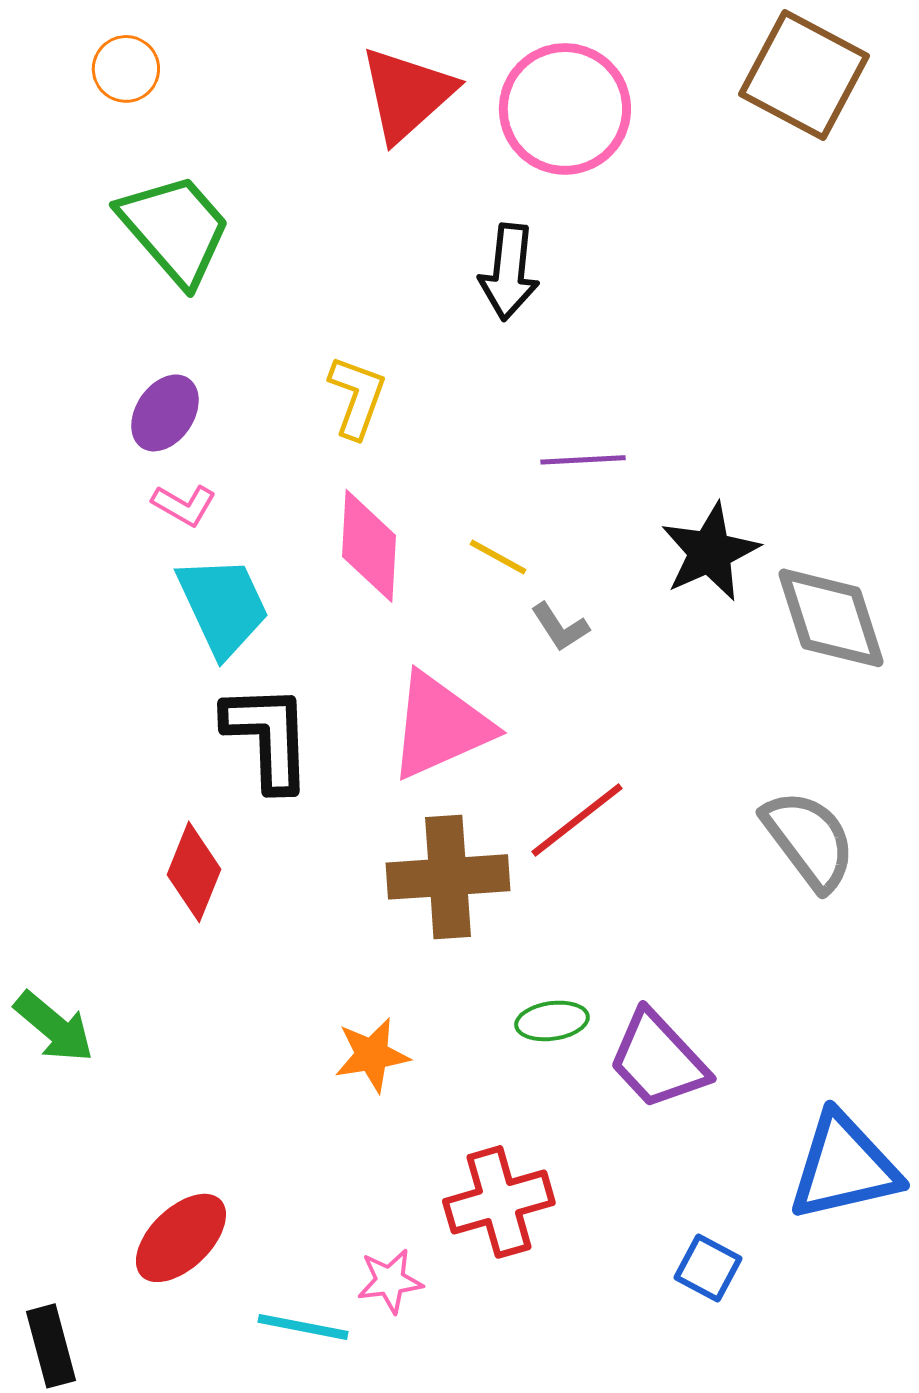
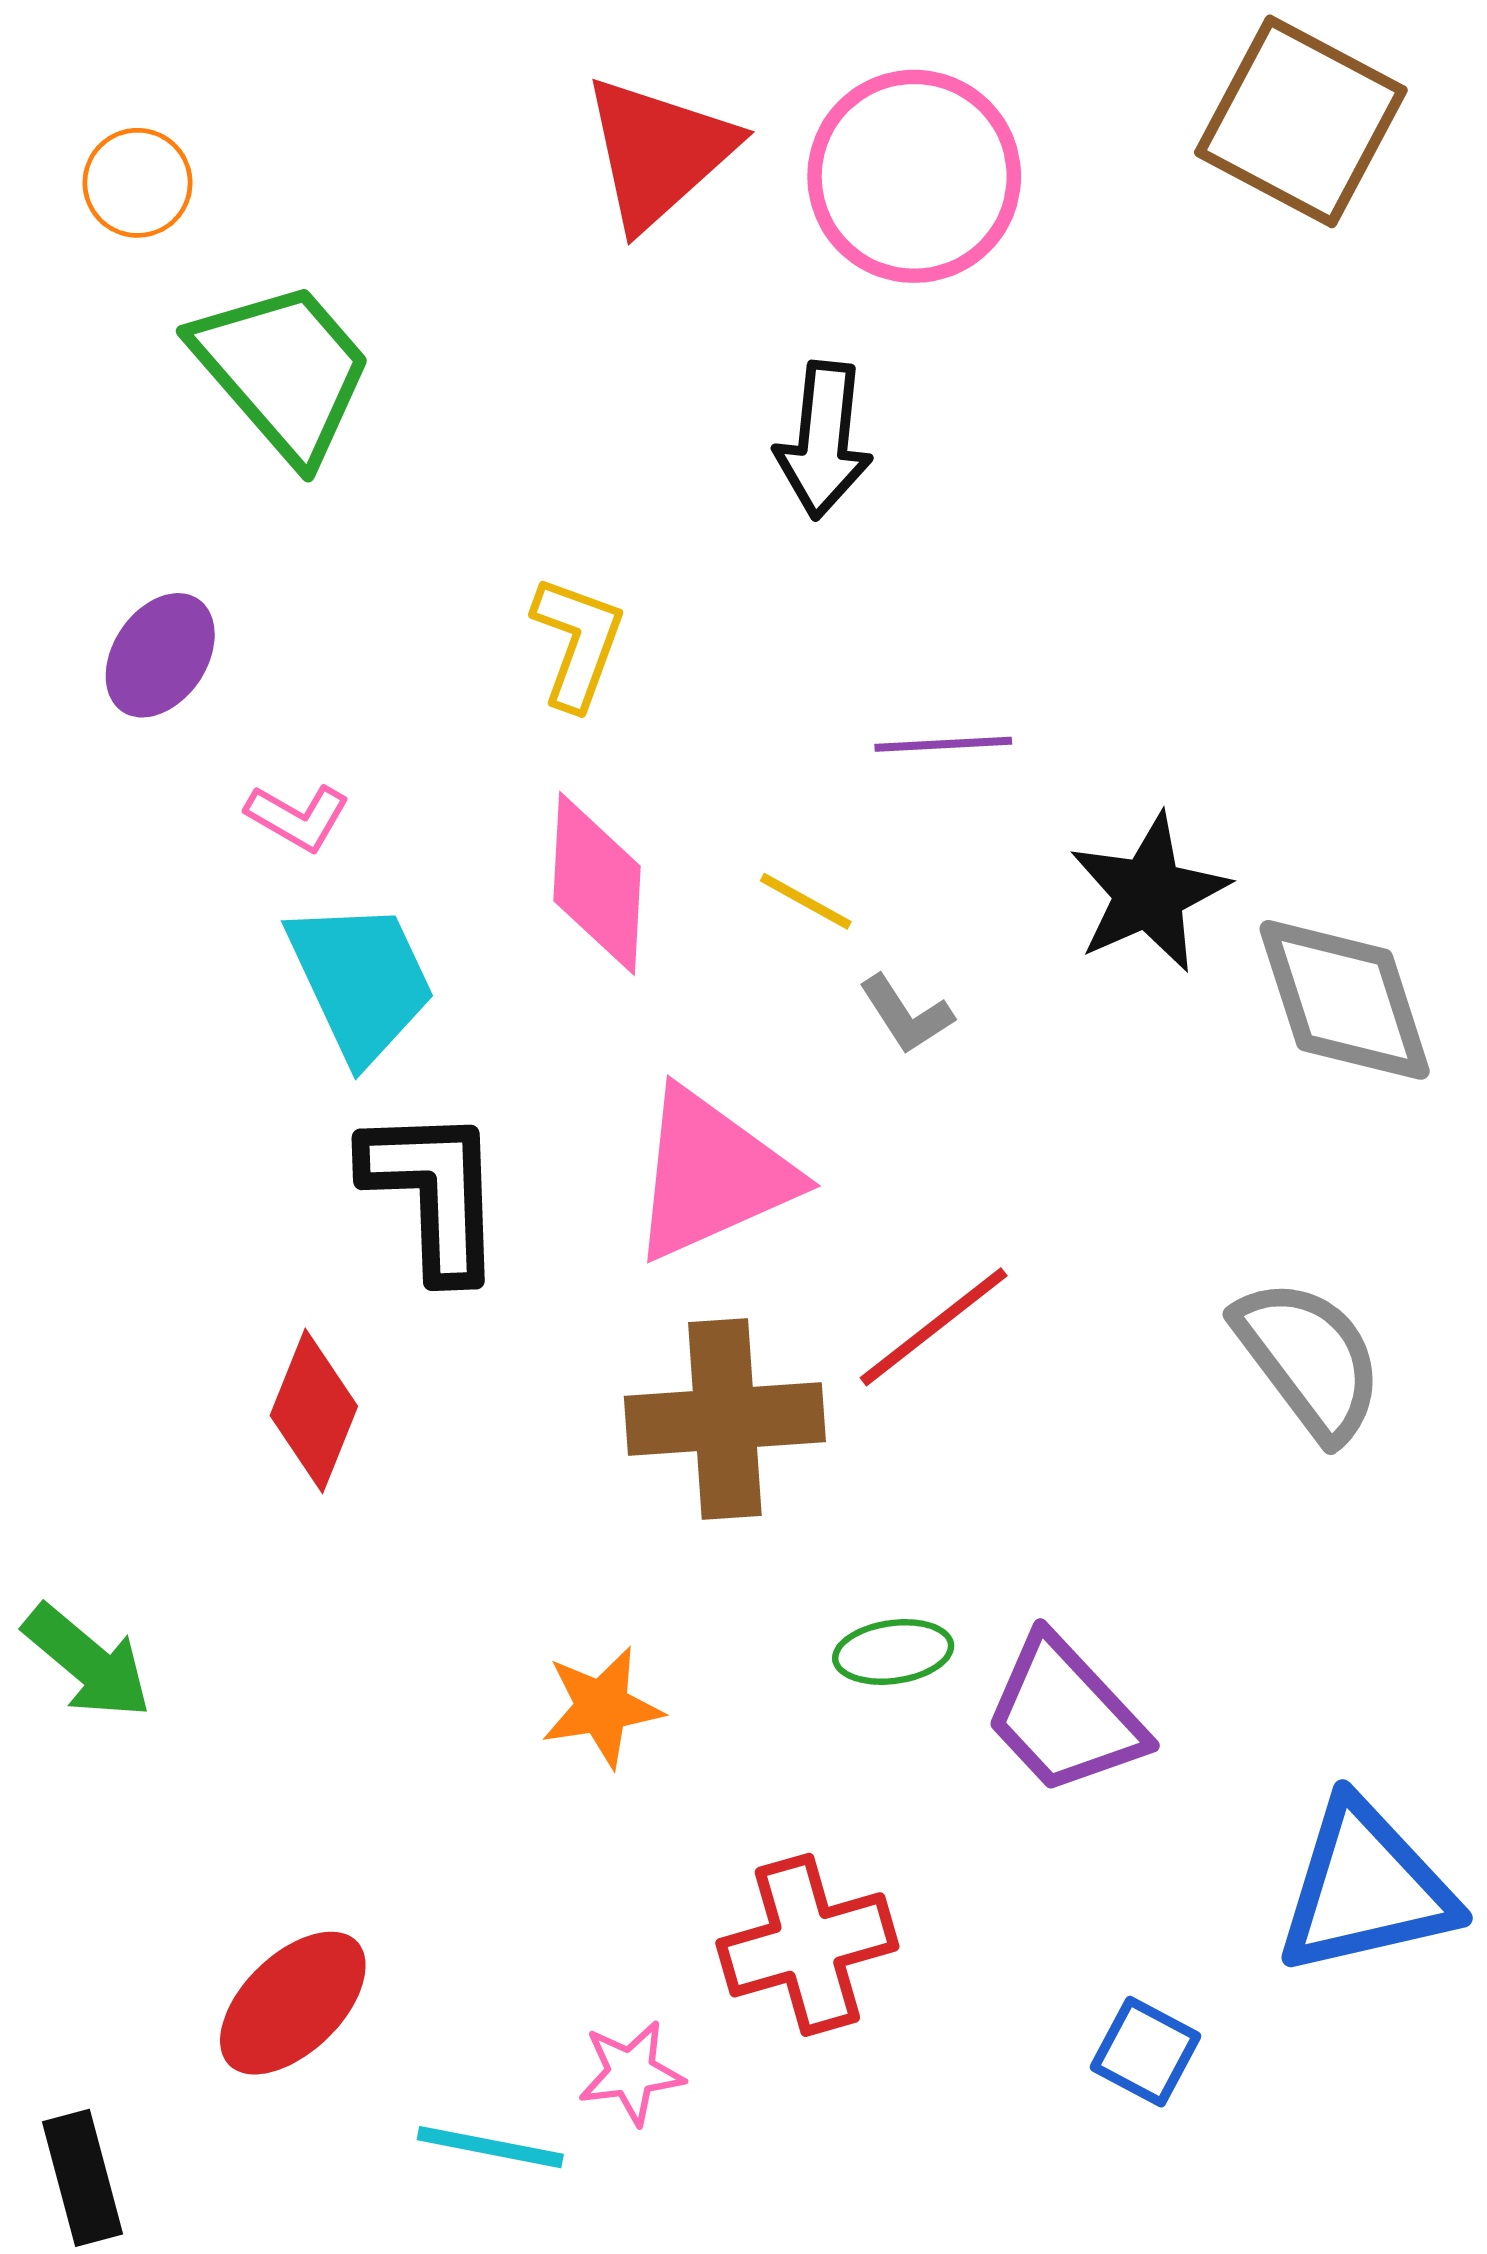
orange circle: (126, 69) -> (138, 183), moved
purple ellipse: (165, 413) -> (160, 655), moved

